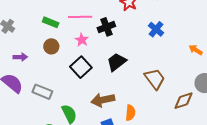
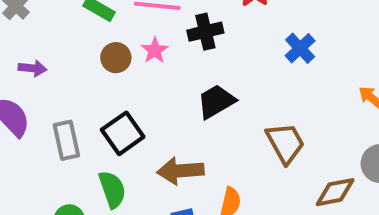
brown circle: (51, 46) -> (116, 58), moved
black square: (81, 67) -> (123, 133), moved
gray rectangle: (42, 92) -> (66, 140), turned 48

